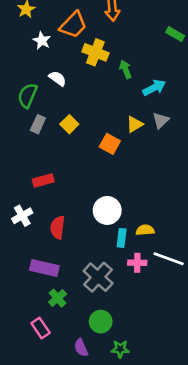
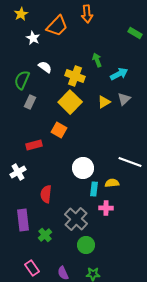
yellow cross: (95, 52) -> (75, 76), moved
yellow square: (69, 124) -> (70, 102), moved, size x1.6
orange square: (110, 144) -> (59, 130), moved
red semicircle: (58, 227) -> (46, 194), moved
white line: (169, 259) -> (130, 162), moved
purple rectangle: (44, 268) -> (23, 220), moved, turned 70
green circle: (101, 322) -> (86, 245), moved
pink rectangle: (41, 328) -> (32, 268), moved

